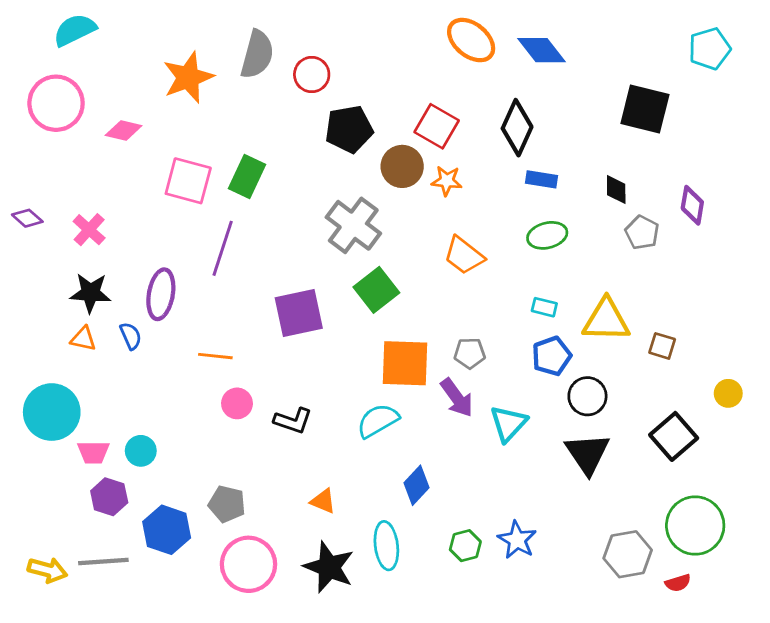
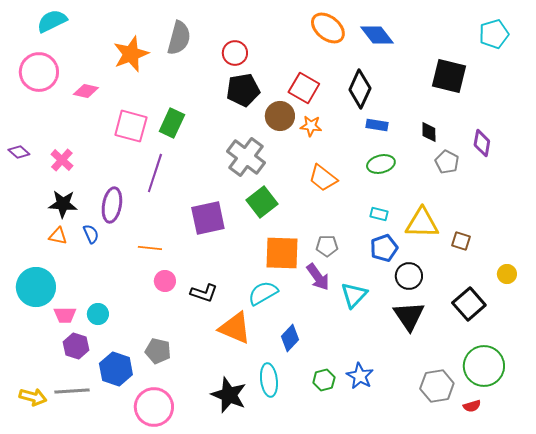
red circle: (312, 75) -> (235, 53), moved
orange triangle: (323, 501) -> (235, 328), moved, size x1.8
pink circle: (248, 564) -> (154, 407), moved

